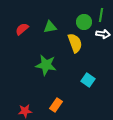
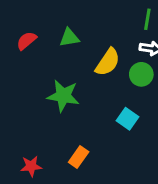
green circle: (84, 22) -> (141, 74), moved
yellow semicircle: (75, 43) -> (108, 62), turned 54

